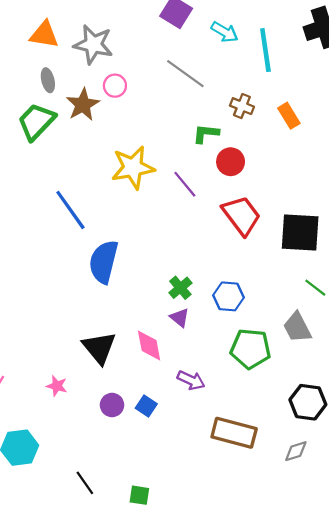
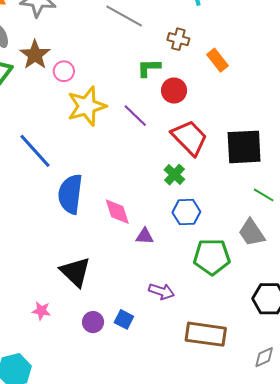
pink circle: (115, 86) -> (64, 71), moved
orange rectangle: (289, 116) -> (217, 60), moved
green cross: (180, 288) -> (174, 175), moved
purple triangle: (180, 318) -> (145, 236), turned -30
pink diamond: (149, 345) -> (117, 212), moved
gray diamond: (296, 451) -> (264, 357), moved

